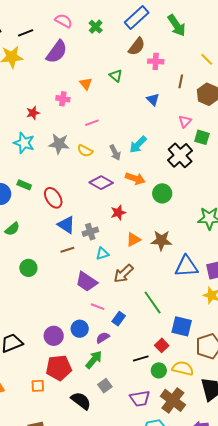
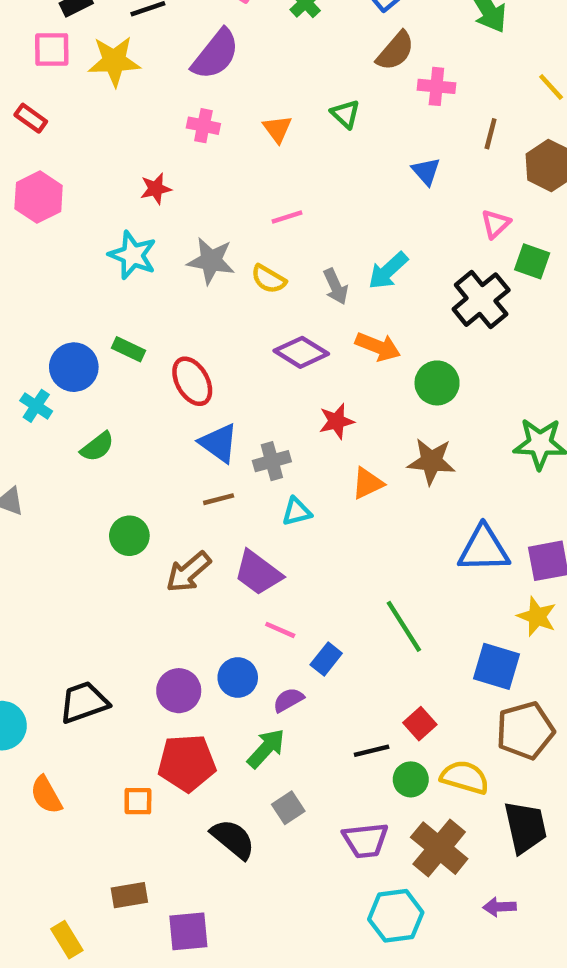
pink cross: (63, 99) -> (203, 126), moved
brown star: (161, 240) -> (431, 461), moved
brown arrow: (123, 274) -> (188, 572), moved
blue square: (182, 326) -> (497, 666), moved

